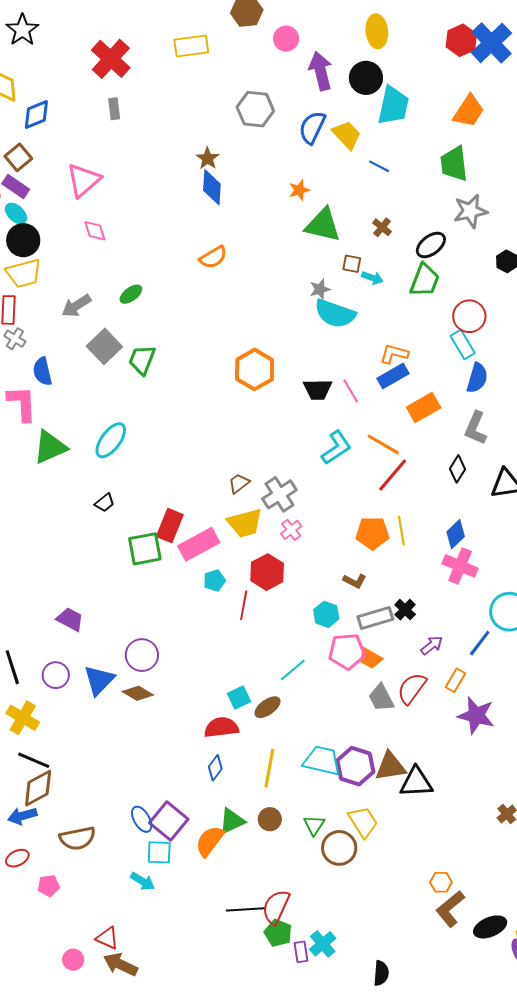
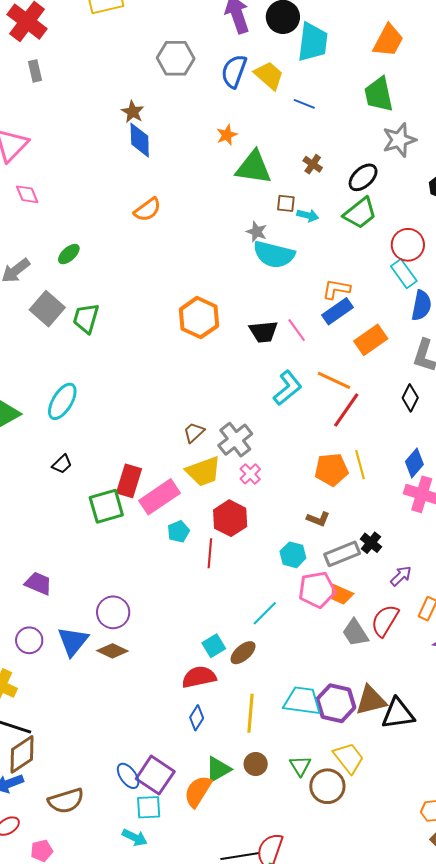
green trapezoid: (425, 280) -> (360, 213), turned 36
gray star: (320, 289) -> (257, 232), turned -30

